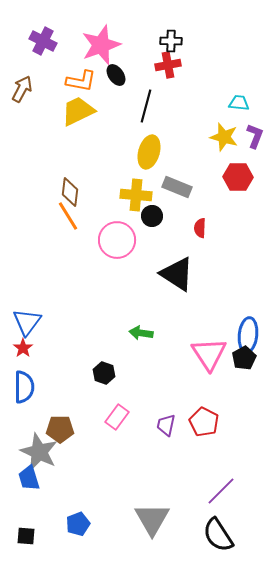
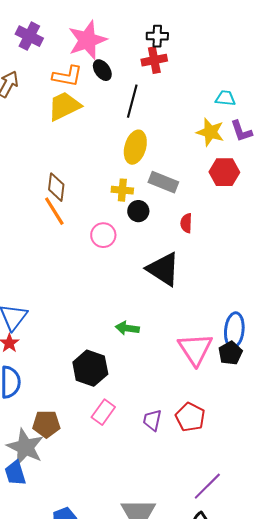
purple L-shape: (255, 136) -> (241, 131), turned 140
yellow cross: (136, 195) -> (122, 190), size x0.7
pink circle: (117, 240) -> (103, 235), size x0.7
black hexagon: (104, 373) -> (90, 368), size x1.6

